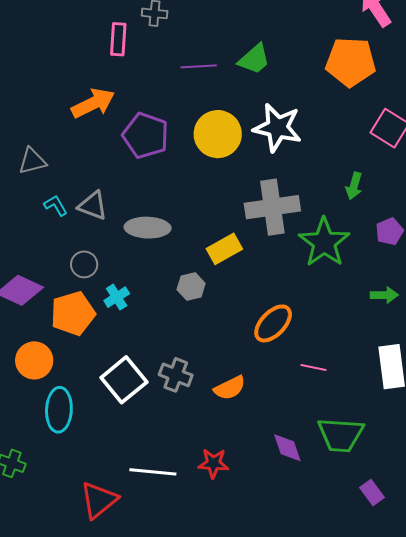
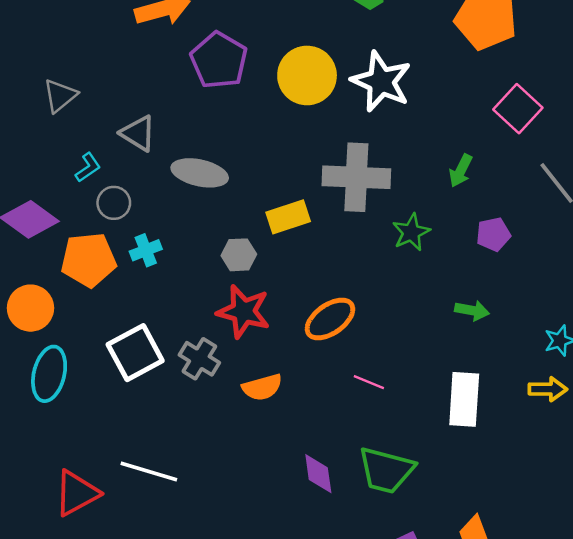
gray triangle: (32, 161) -> (60, 96), moved, turned -36
cyan L-shape: (56, 205) -> (88, 167), moved, turned 75
green star: (324, 242) -> (411, 232), size x0.6
red star: (213, 463) -> (244, 311), moved, size x1.4

